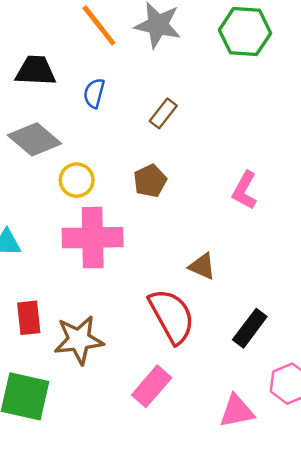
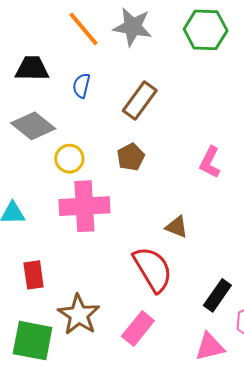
brown rectangle: (163, 113) -> (140, 100), size x1.5
black rectangle: (250, 328) -> (217, 295), moved
brown star: (79, 340) -> (79, 315), moved, turned -30

